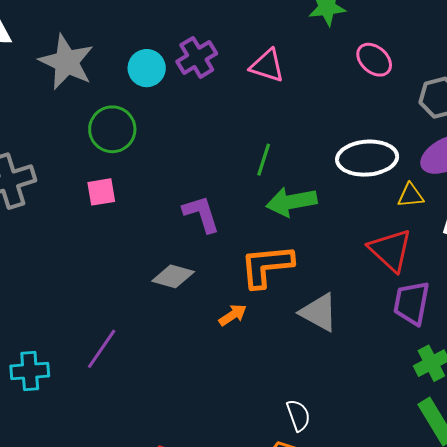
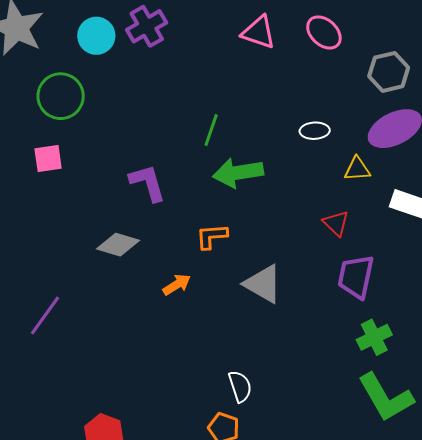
pink triangle: (267, 66) -> (259, 32), moved
white ellipse: (367, 158) -> (315, 131), size x0.5
red triangle: (390, 250) -> (336, 223), size x0.6
orange L-shape: (266, 266) -> (212, 236), size x0.6

